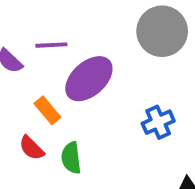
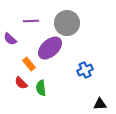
gray circle: (162, 31) -> (67, 23), moved
purple line: (51, 45) -> (31, 21), moved

